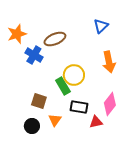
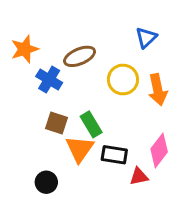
yellow circle: (74, 75) -> (123, 80), moved
brown square: (39, 101) -> (56, 123), moved
orange triangle: (55, 120) -> (80, 149), moved, size x1.5

